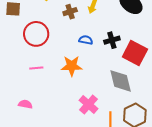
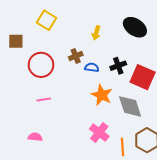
brown cross: (70, 12) -> (76, 56), moved
orange star: (72, 66) -> (102, 95), moved, turned 30

